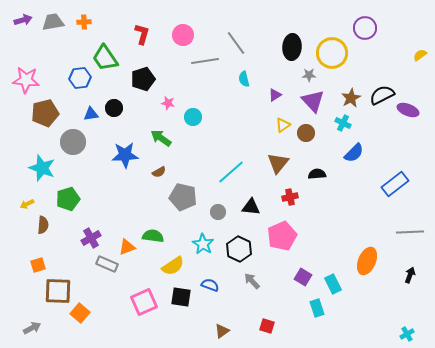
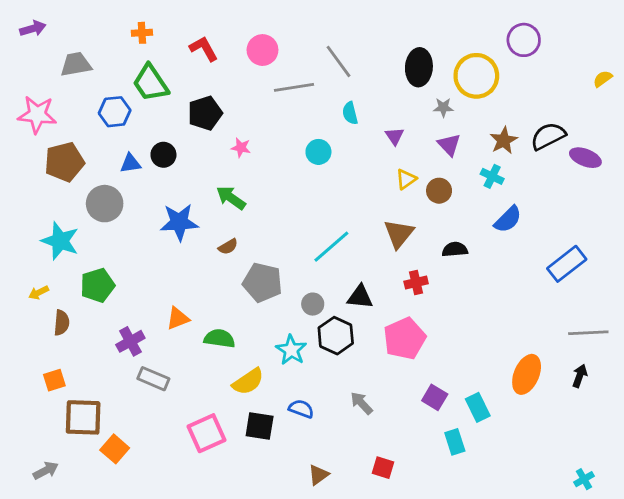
gray trapezoid: (53, 22) -> (76, 64), moved
orange cross: (84, 22) -> (142, 33), moved
red L-shape: (142, 34) -> (204, 49), turned -45
purple triangle: (275, 95) -> (395, 136), turned -32
purple triangle: (313, 101) -> (449, 145), size x0.7
cyan circle: (193, 117) -> (318, 152), moved
orange triangle: (127, 247) -> (178, 318), moved
black hexagon: (239, 249) -> (336, 336), moved
black arrow: (410, 275) -> (580, 376), moved

